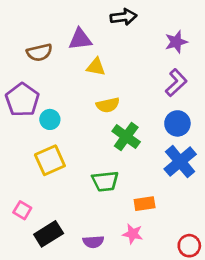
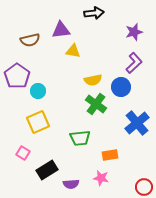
yellow semicircle: (108, 105) -> (93, 80), moved
blue circle: (177, 123) -> (121, 87), moved
pink square: (22, 210) -> (23, 153), moved
black rectangle: (49, 234) -> (47, 170), moved

